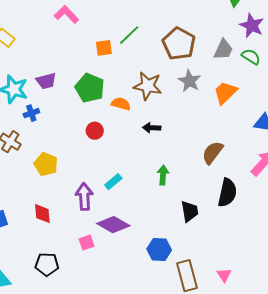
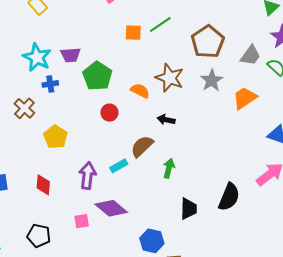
green pentagon: (90, 88) -> (97, 76), moved
brown semicircle: (213, 153) -> (142, 146), moved

